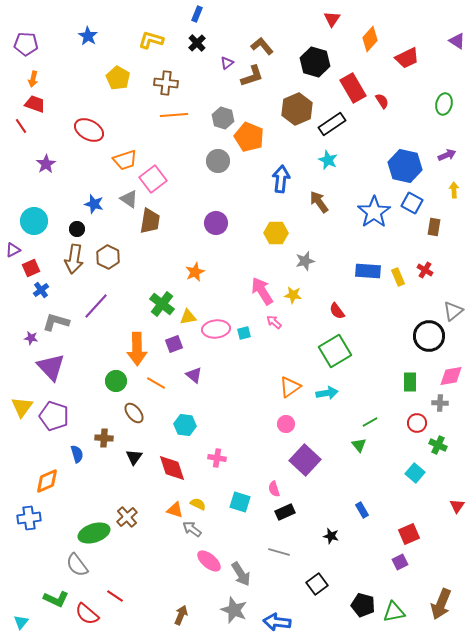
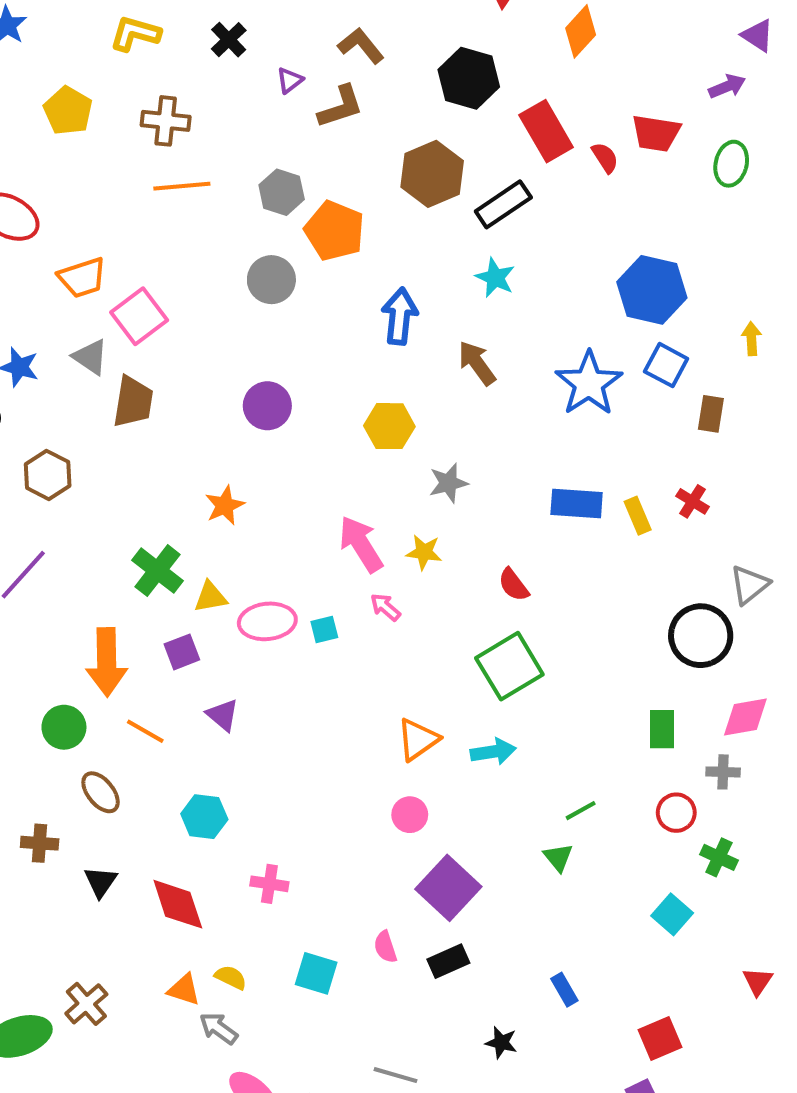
red trapezoid: (407, 58) -> (656, 133), moved, turned 35
purple arrow: (447, 155) -> (727, 86), moved
black rectangle: (285, 512) -> (448, 961), moved

